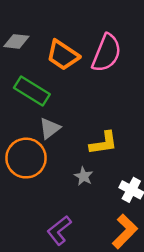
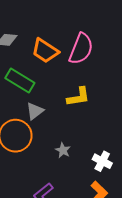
yellow L-shape: (104, 143) -> (78, 97), moved

